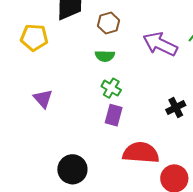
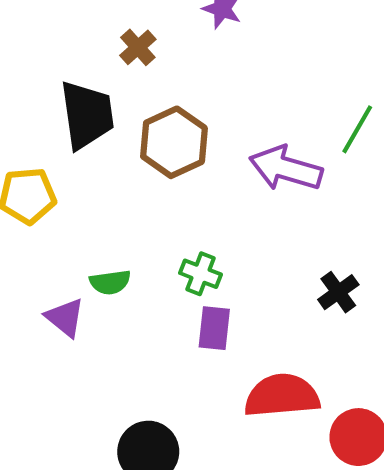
brown hexagon: (109, 23) -> (174, 142), size x1.5
green semicircle: (105, 56) -> (110, 282), moved

